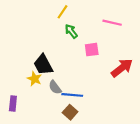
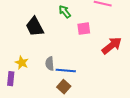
black trapezoid: (43, 65) -> (35, 27), moved
yellow star: (35, 79) -> (22, 63), moved
gray semicircle: (55, 87) -> (50, 64), turned 32

